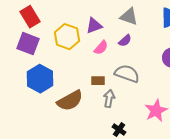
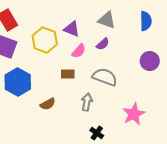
purple triangle: (94, 26) -> (72, 29), turned 42
brown rectangle: (98, 81) -> (68, 74), moved
brown semicircle: (70, 101) -> (48, 104), size x0.6

